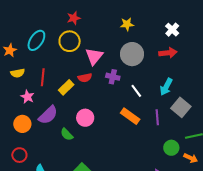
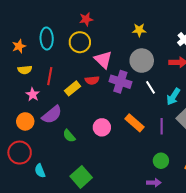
cyan ellipse: (36, 40) -> (47, 39), turned -40
pink triangle: (94, 56) -> (103, 60), turned -30
purple cross: (113, 77) -> (120, 82), size x1.5
white line: (136, 91) -> (150, 87), moved
pink circle: (85, 118) -> (102, 127), moved
green circle: (171, 148) -> (161, 161), moved
red circle: (19, 155) -> (20, 153), size x1.5

